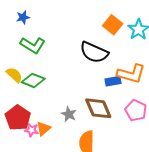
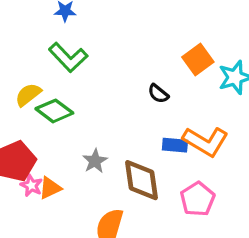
black semicircle: (94, 52) -> (158, 94), size x0.5
yellow semicircle: (14, 75) -> (28, 95), turned -96
gray star: (69, 114) -> (95, 161), moved

